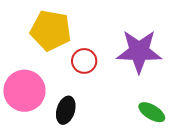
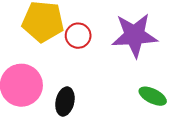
red circle: (84, 61) -> (78, 36), moved

